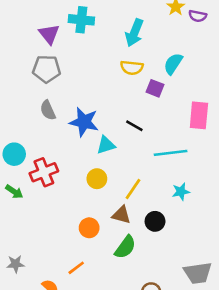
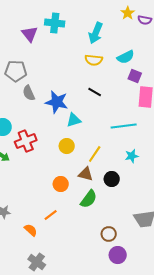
cyan semicircle: (173, 64) -> (126, 57), turned -150
gray pentagon: (46, 69) -> (16, 71), moved
purple square: (155, 88) -> (135, 76), moved
black line: (134, 126) -> (95, 92), moved

